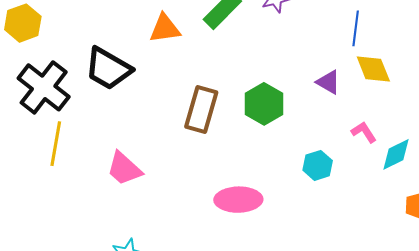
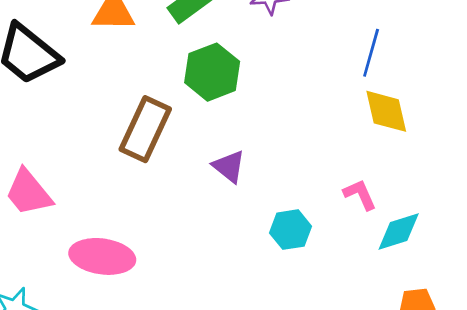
purple triangle: (328, 82) -> (229, 166), moved
green hexagon: (264, 104) -> (212, 72), moved
pink ellipse: (238, 200) -> (102, 256), moved

